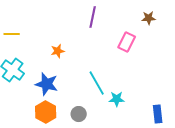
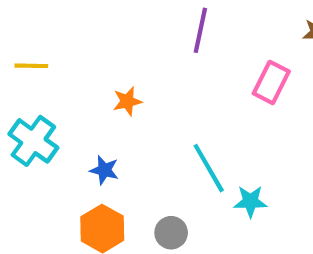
blue star: (47, 84) -> (104, 170), size x0.6

